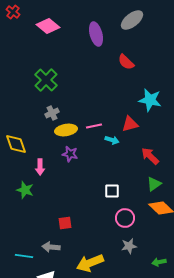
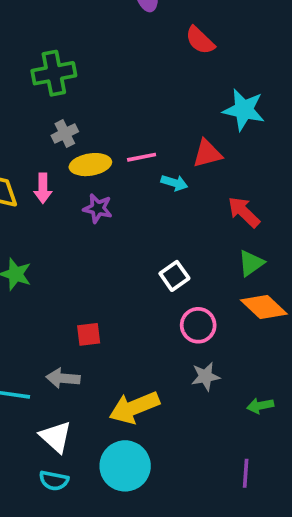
green cross: (46, 80) -> (54, 73), turned 35
pink arrow: (40, 167) -> (43, 188), moved
white square: (112, 191) -> (174, 276), turned -35

